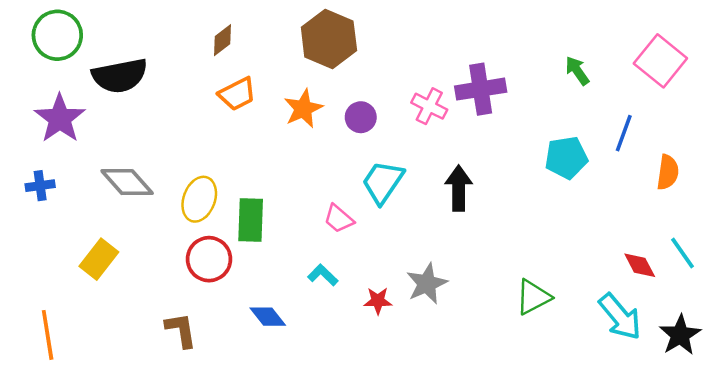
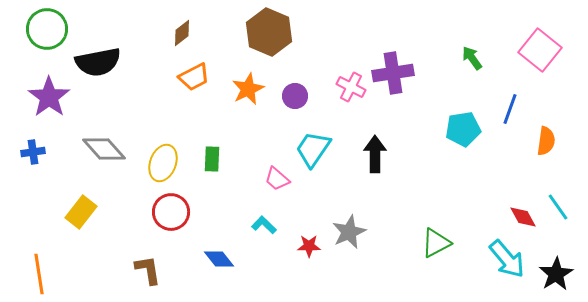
green rectangle: (251, 220) -> (212, 159), moved, size x0.7

